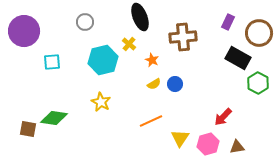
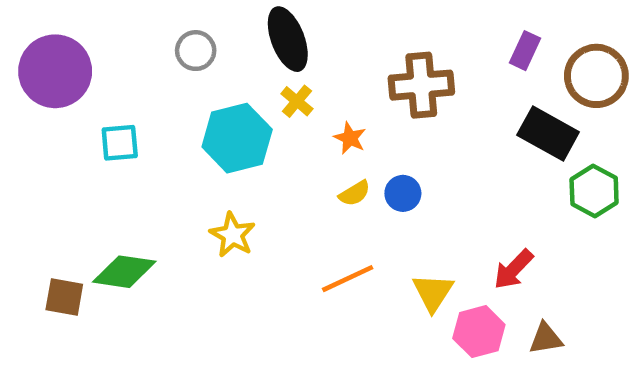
black ellipse: (140, 17) -> (288, 39), moved
yellow triangle: (180, 138) -> (433, 292), moved

